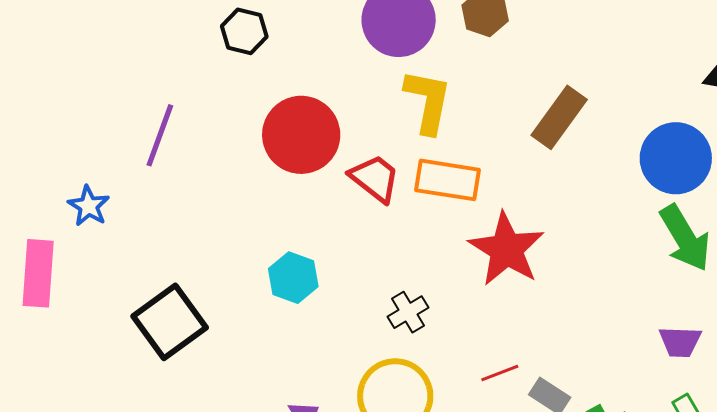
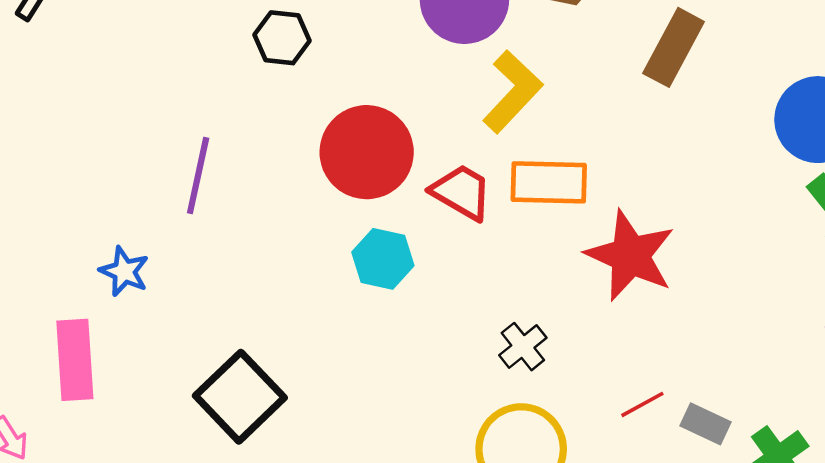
yellow L-shape: (428, 101) -> (513, 92), turned 40
brown rectangle: (559, 117) -> (674, 47), moved
cyan hexagon: (293, 278) -> (383, 259), moved

